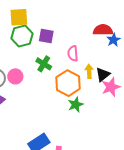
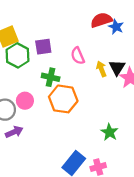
orange hexagon: (68, 83) -> (63, 99), moved
green star: (76, 105) -> (109, 132), moved

